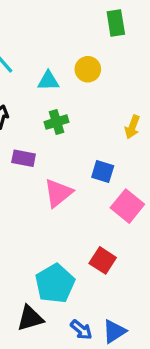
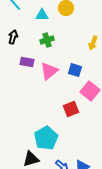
pink triangle: (58, 193) -> (49, 71), moved
red square: (103, 260) -> (71, 109), moved, turned 35

